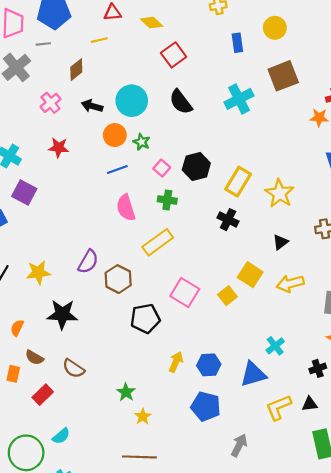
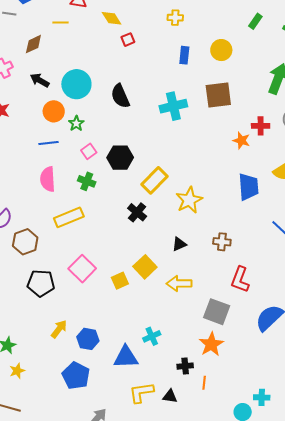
red square: (174, 55) -> (128, 40), moved, size x0.6

